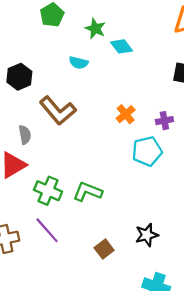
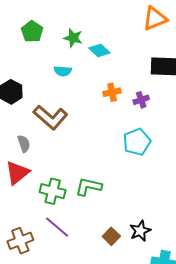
orange cross: (126, 114) -> (112, 92), moved, turned 36
purple cross: (164, 121) -> (141, 100), moved
black star: (147, 235) -> (140, 231), moved

